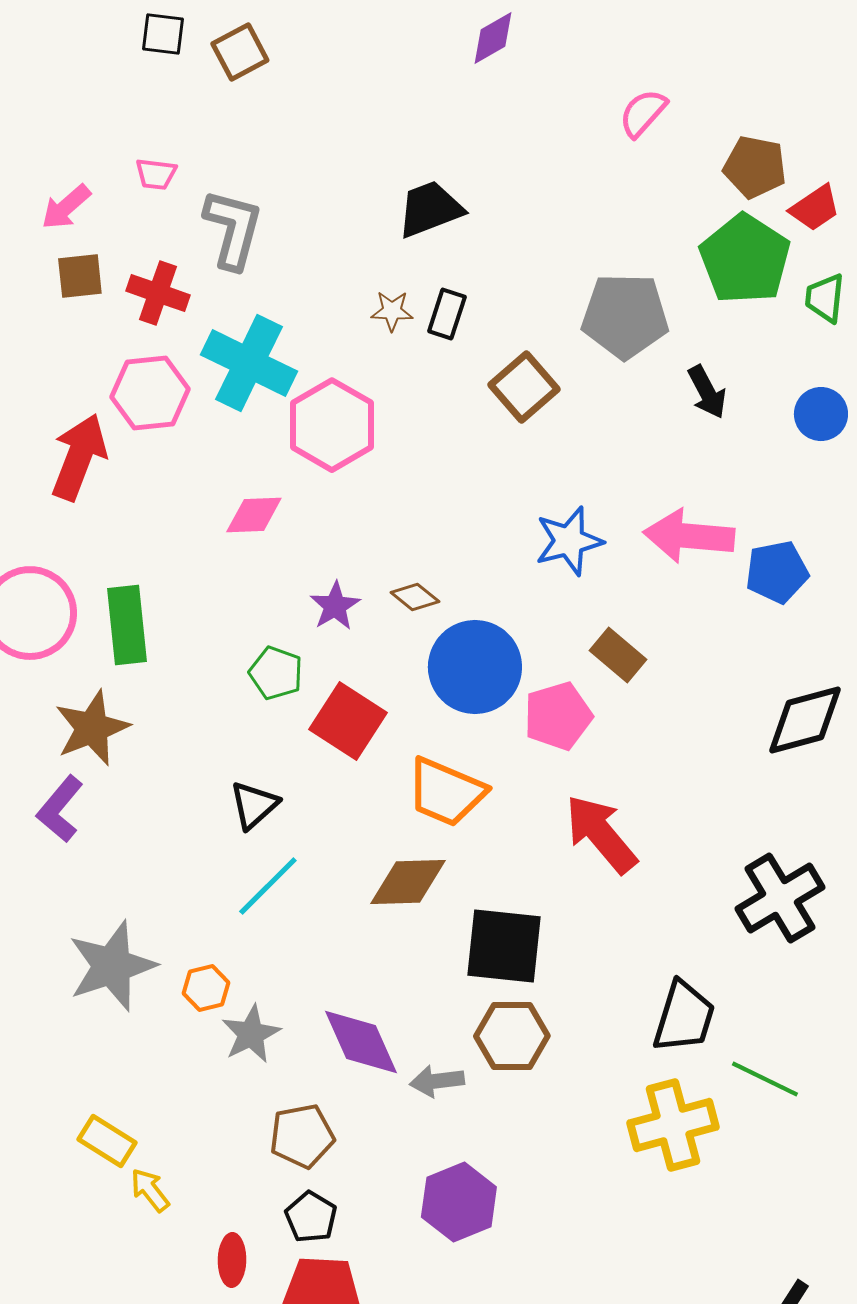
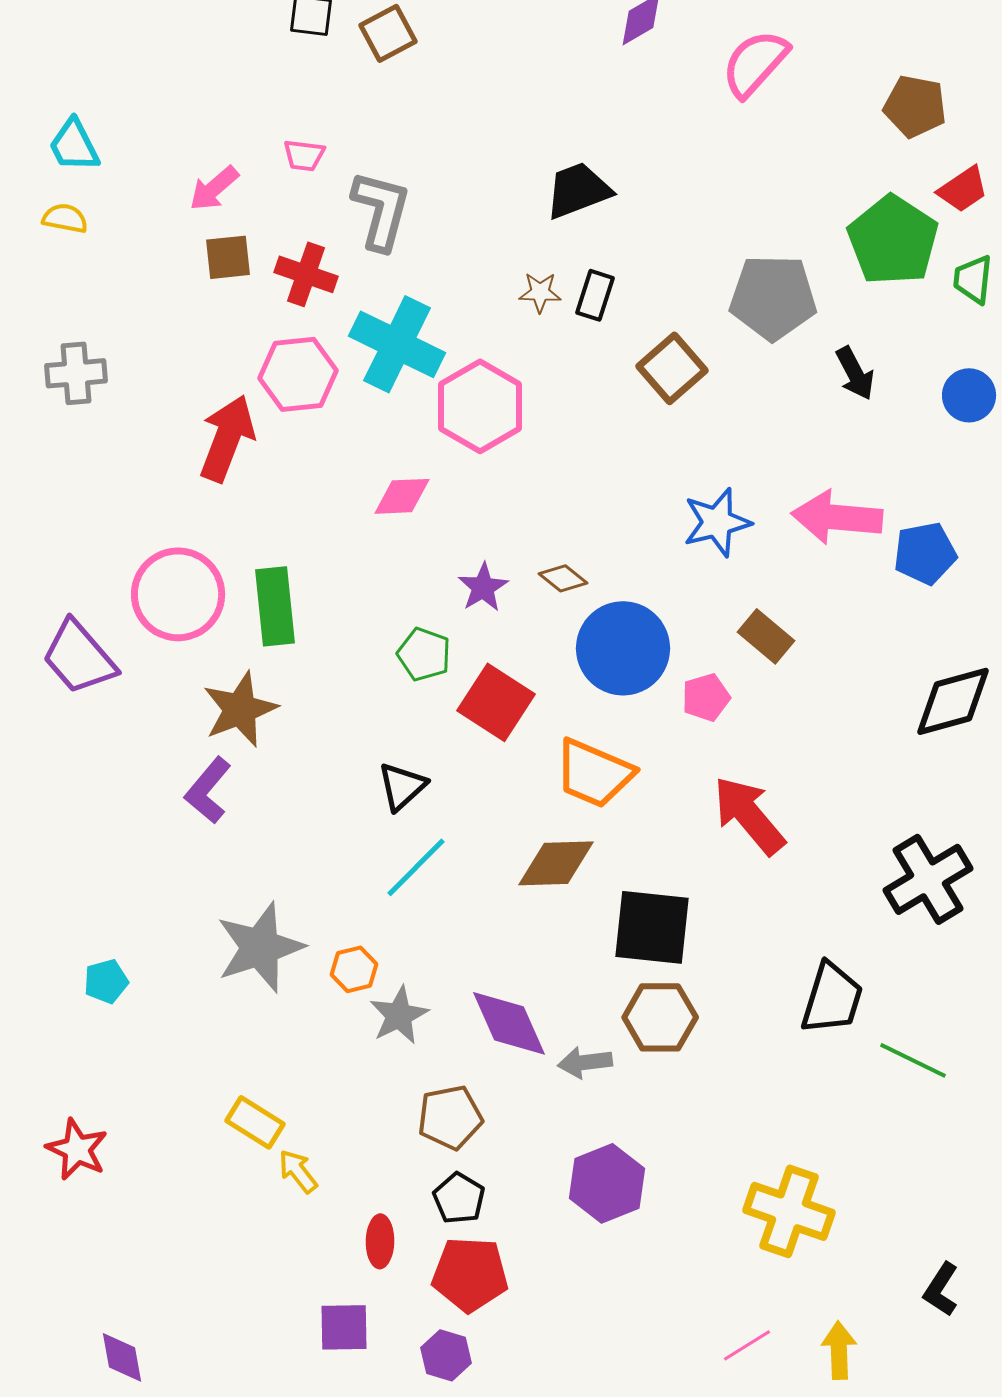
pink semicircle: (643, 113) -> (755, 63), moved, size x1.4
brown pentagon: (755, 167) -> (915, 106), moved
pink pentagon: (558, 716) -> (706, 697), size x0.7
yellow cross: (673, 1125) -> (789, 1211), moved, turned 34

